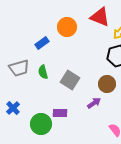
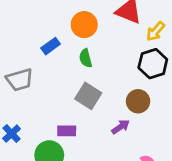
green semicircle: (43, 72) -> (86, 58), moved
purple rectangle: (60, 113) -> (67, 131), moved

